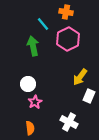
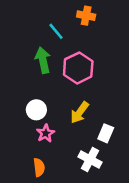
pink hexagon: (68, 39) -> (78, 68), moved
yellow arrow: (80, 77) -> (80, 112), moved
white rectangle: (89, 96) -> (106, 133), moved

